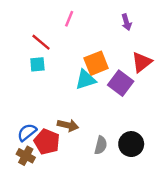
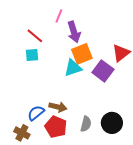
purple arrow: (126, 22) -> (74, 32), moved, size x1.5
blue semicircle: (27, 132) -> (36, 113), moved
red pentagon: (47, 142) -> (56, 127), moved

